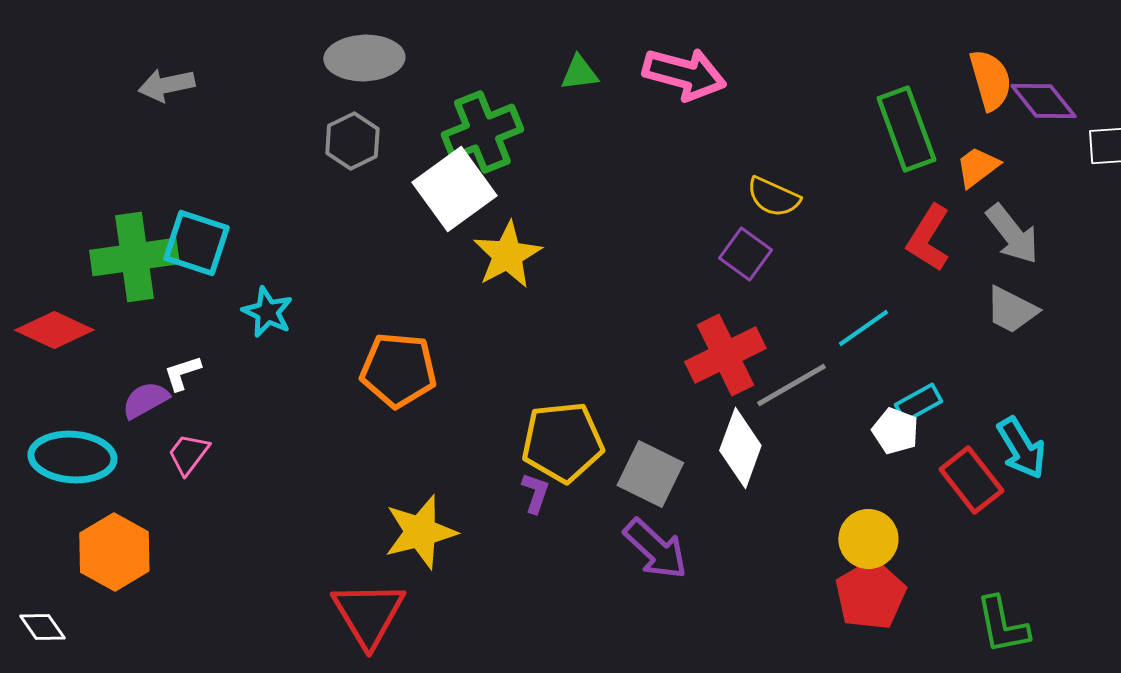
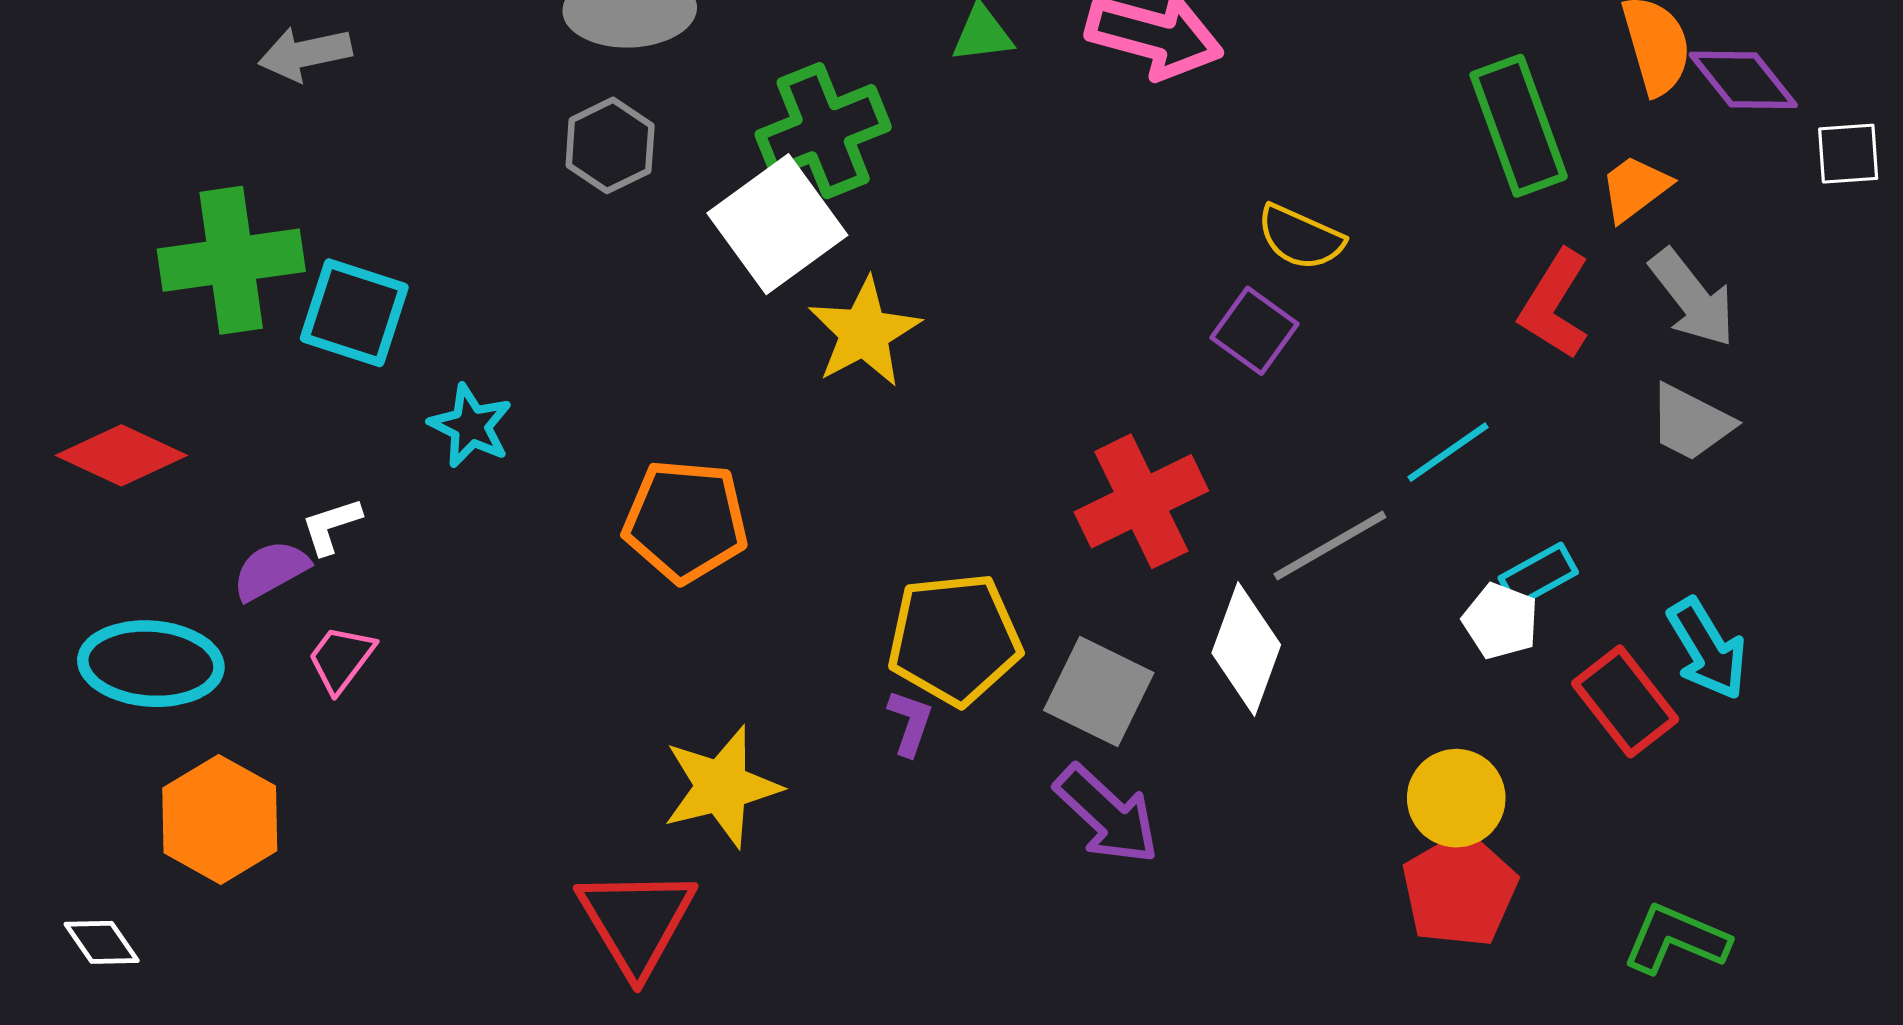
green cross: (134, 257) -> (231, 260), moved
red cross: (725, 355) -> (1141, 501), moved
green L-shape: (1002, 625) -> (1676, 939), turned 124

